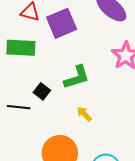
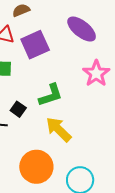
yellow arrow: (84, 114) -> (59, 129), size x1.8

